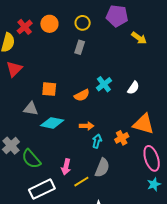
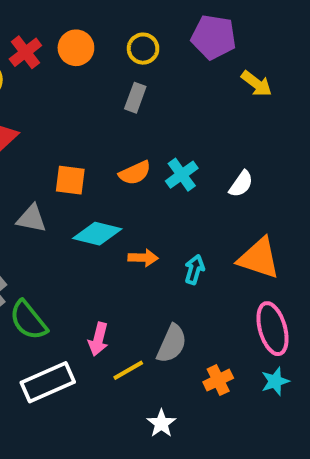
orange semicircle: (82, 95) -> (135, 173), moved
cyan diamond: (52, 123) -> (97, 234), moved
orange cross: (122, 138) -> (218, 380), moved
cyan arrow: (97, 141) -> (194, 269), moved

